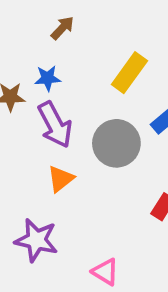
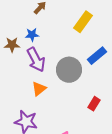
yellow rectangle: (129, 73) -> (83, 22), moved

